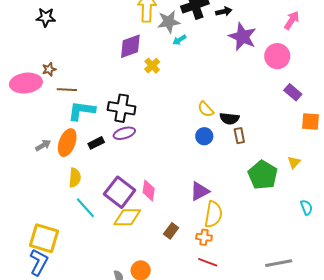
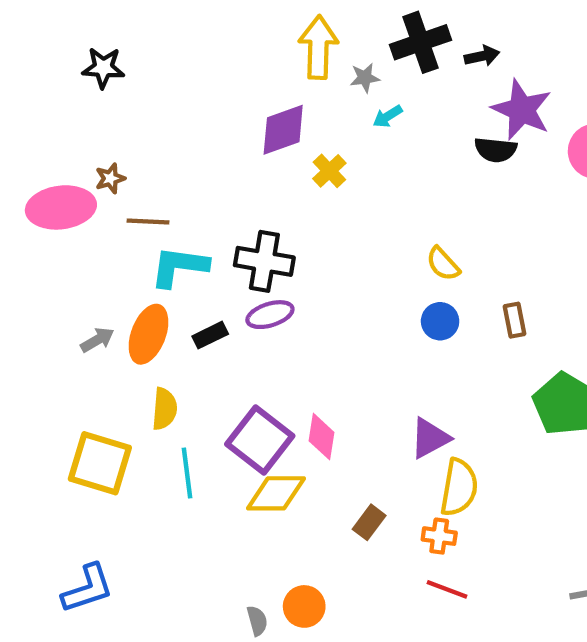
gray star: (169, 22) -> (365, 78), size x0.6
black semicircle: (229, 119) -> (496, 150), moved
cyan line: (85, 208) -> (187, 473), turned 35
yellow square: (44, 238) -> (100, 463), moved
blue L-shape: (39, 262) -> (87, 589), turned 44

